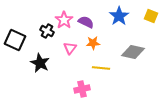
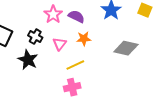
black cross: (47, 31) -> (35, 37), moved
yellow line: (101, 68) -> (75, 65), moved, turned -30

